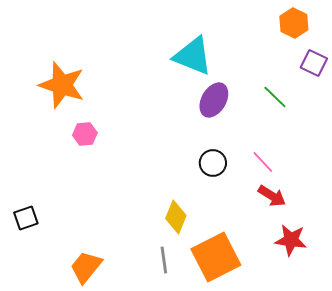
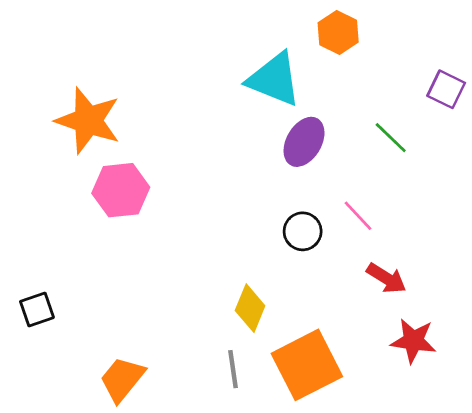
orange hexagon: (294, 23) -> (338, 32), moved
pink hexagon: (85, 134) -> (121, 190), size x1.6
pink line: (263, 162) -> (358, 216), moved

